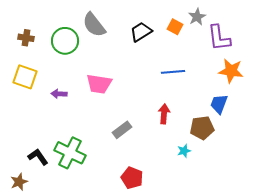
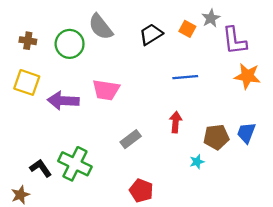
purple arrow: (59, 94) -> (63, 101), size x1.8
blue trapezoid: (219, 104) -> (246, 133), moved

